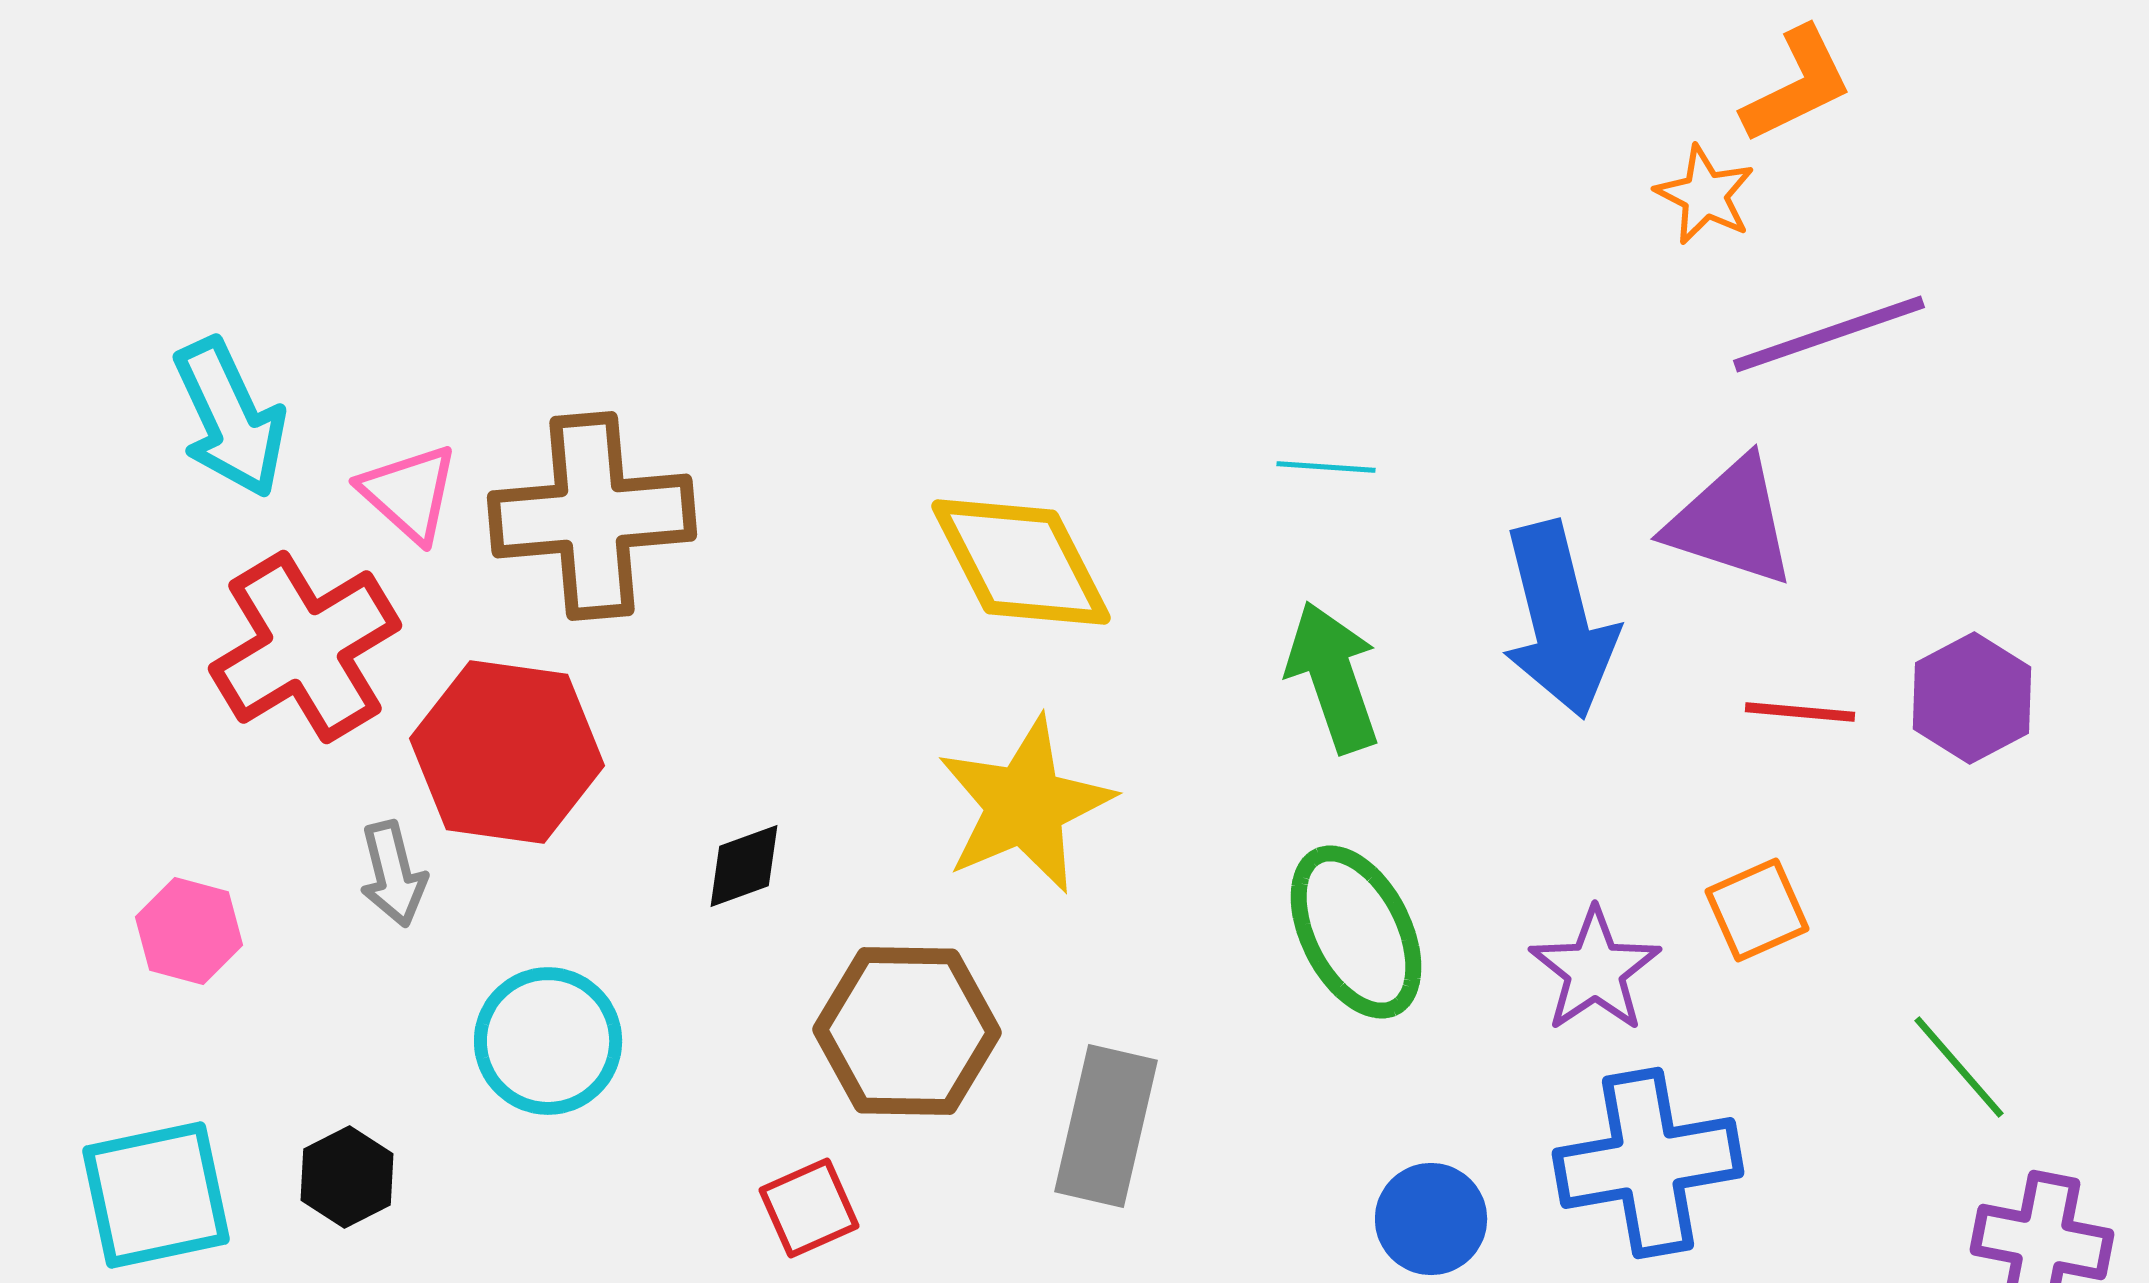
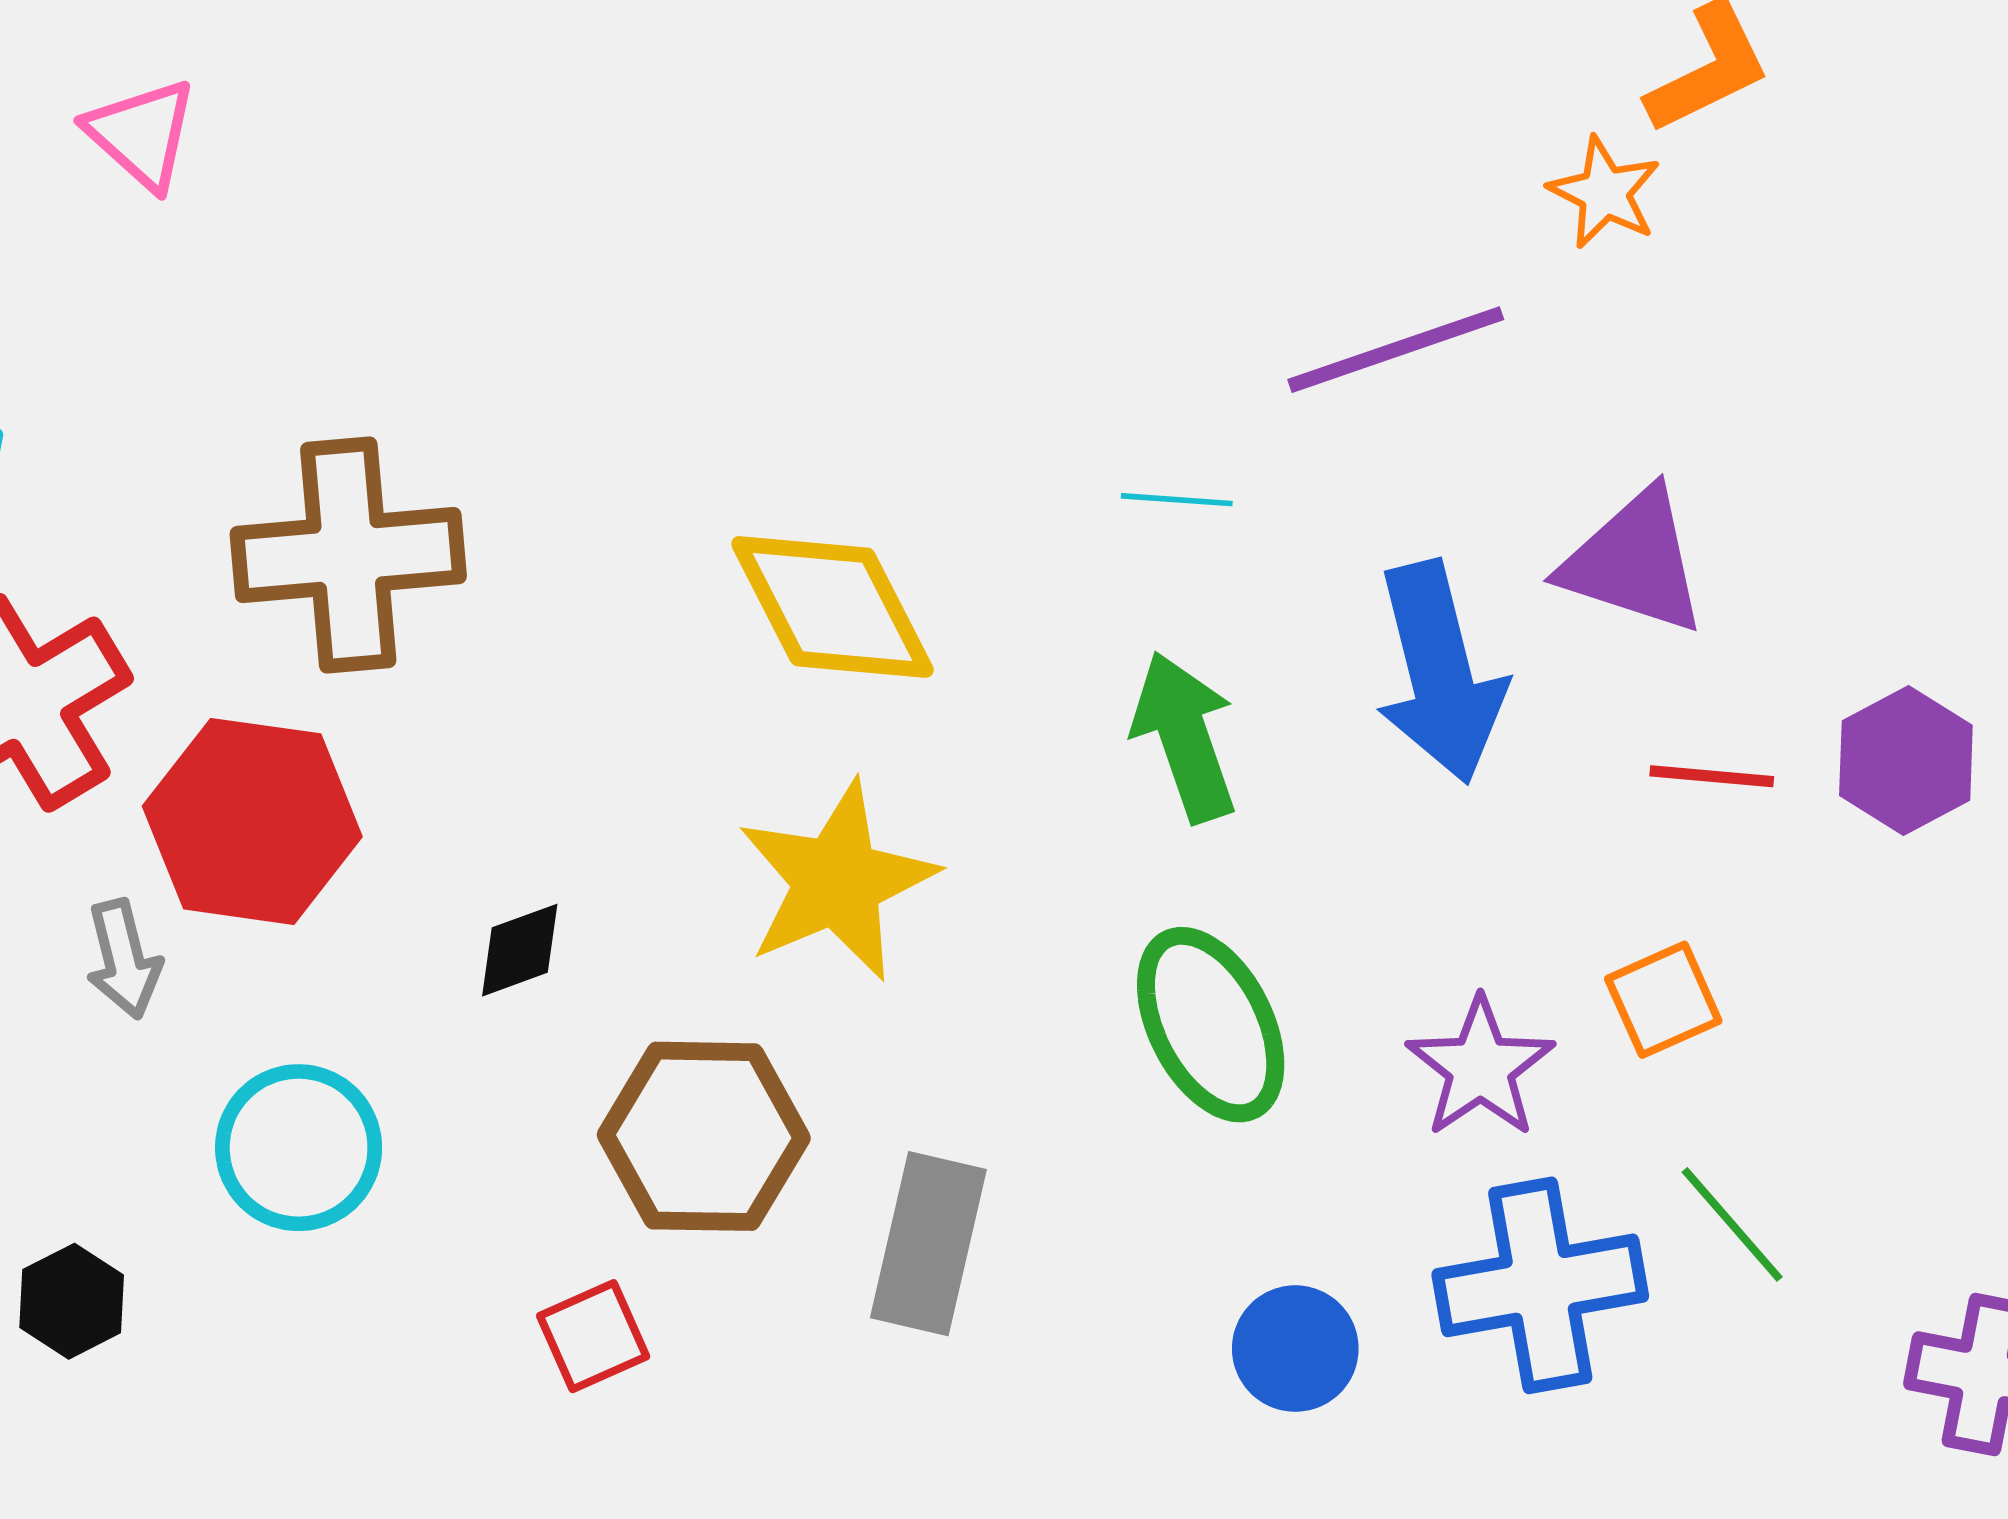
purple line: (1829, 334) -> (1396, 350), moved
pink triangle: (409, 493) -> (142, 134), moved
green line: (1959, 1067) -> (1732, 1224), moved

